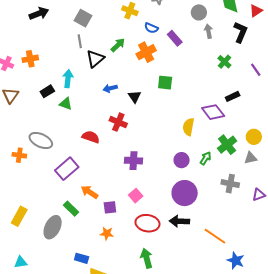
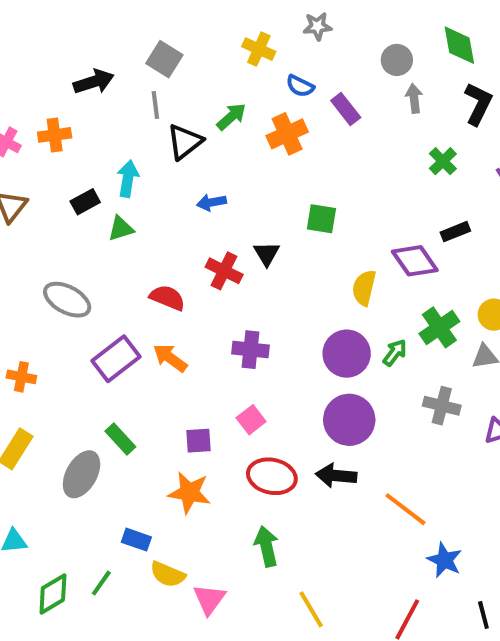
black arrow: (39, 14) -> (94, 82), moved
green square: (165, 83) -> (321, 219), moved
black triangle: (134, 97) -> (267, 254), moved
green triangle: (66, 104) -> (121, 229), turned -40
orange cross: (19, 155) -> (21, 377), moved
purple circle: (182, 160) -> (347, 354), size x1.5
orange arrow: (89, 192) -> (170, 358), moved
orange star: (107, 233) -> (189, 493), size x1.5

